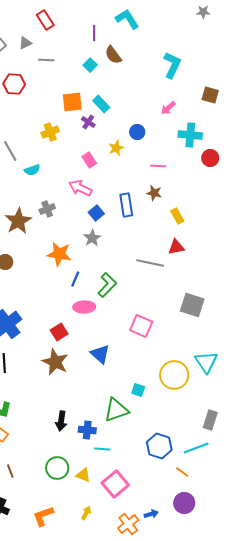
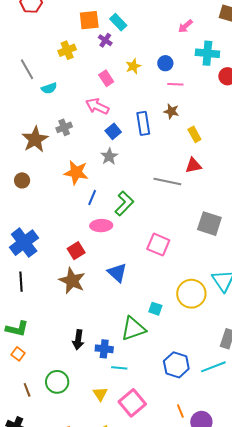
blue circle: (137, 132) -> (165, 63), moved
green circle: (57, 468) -> (57, 382), moved
orange line: (182, 472) -> (180, 411), moved, turned 32
yellow triangle: (83, 475) -> (100, 394), turned 35

